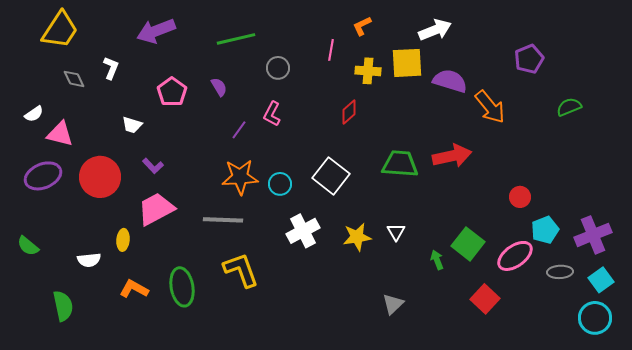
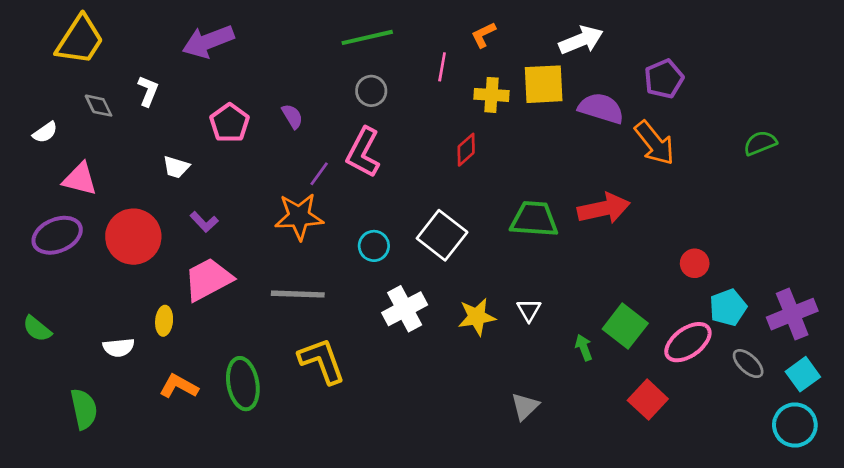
green line: (236, 39) -> (367, 37), moved
purple pentagon: (529, 59) -> (664, 79), moved
white semicircle: (34, 114) -> (45, 132), moved
pink L-shape: (272, 114) -> (363, 152), size x1.5
orange star: (240, 177) -> (299, 217), moved
gray ellipse: (560, 272) -> (748, 364), turned 45

